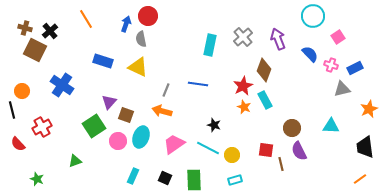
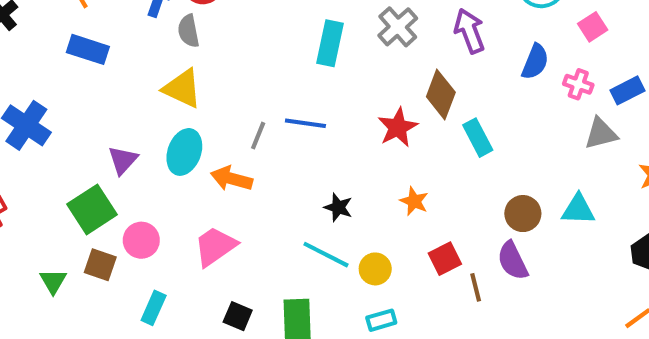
blue semicircle: (310, 54) -> (535, 62), turned 66
blue rectangle: (103, 61) -> (88, 49), moved
gray line: (166, 90) -> (258, 136), moved
cyan rectangle: (265, 100) -> (478, 138), moved
orange star: (244, 107) -> (414, 201), moved
brown square: (126, 115) -> (100, 265), moved
brown circle: (292, 128) -> (523, 214), moved
cyan ellipse: (141, 137) -> (184, 152), moved
pink trapezoid: (174, 144) -> (215, 246), moved
red square: (266, 150) -> (445, 259), turned -35
green triangle: (75, 161) -> (53, 281), turned -40
cyan rectangle: (133, 176) -> (154, 308), moved

